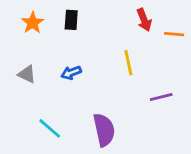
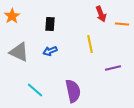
black rectangle: (71, 20) -> (50, 24), moved
orange star: (33, 23) -> (12, 16), moved
gray triangle: (27, 74) -> (19, 52), size x1.5

